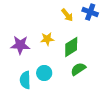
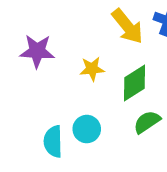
yellow arrow: (67, 15) -> (127, 26), size x1.5
purple star: (20, 45) -> (37, 51), moved

